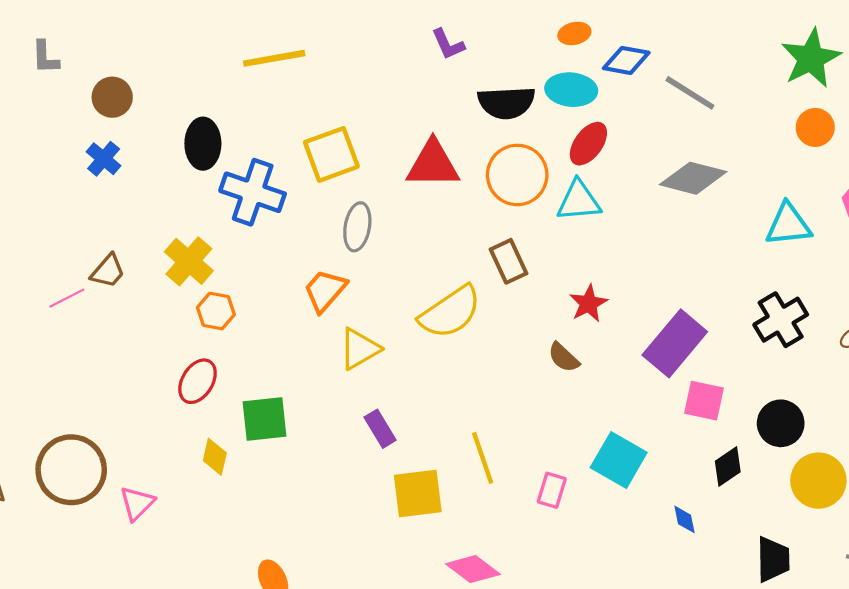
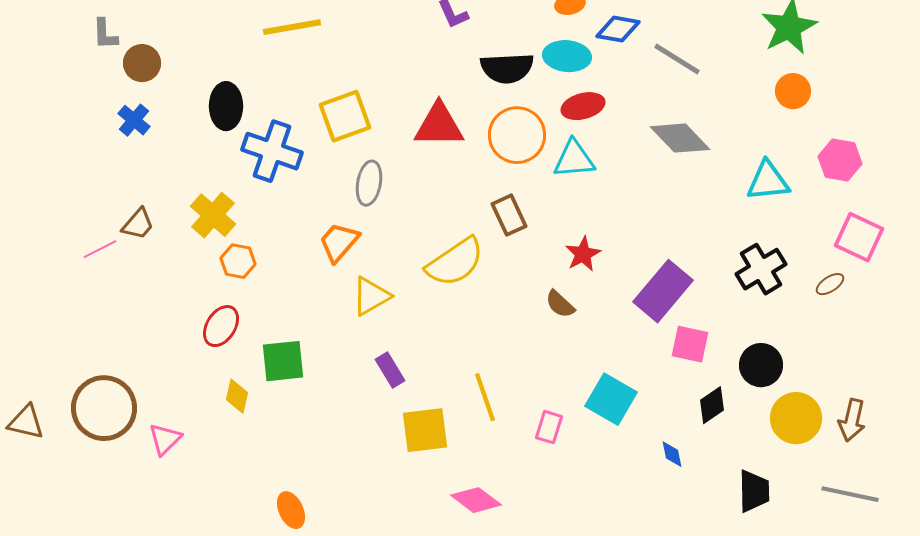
gray L-shape: (45, 57) -> (105, 34), moved
red ellipse: (588, 144) -> (583, 106), turned 39
gray diamond: (693, 178) -> (680, 138), turned 32

